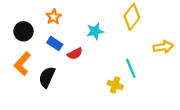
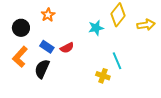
cyan star: (95, 31) -> (96, 28), moved
blue rectangle: (55, 44) -> (47, 47), moved
yellow arrow: (163, 47) -> (146, 25), moved

